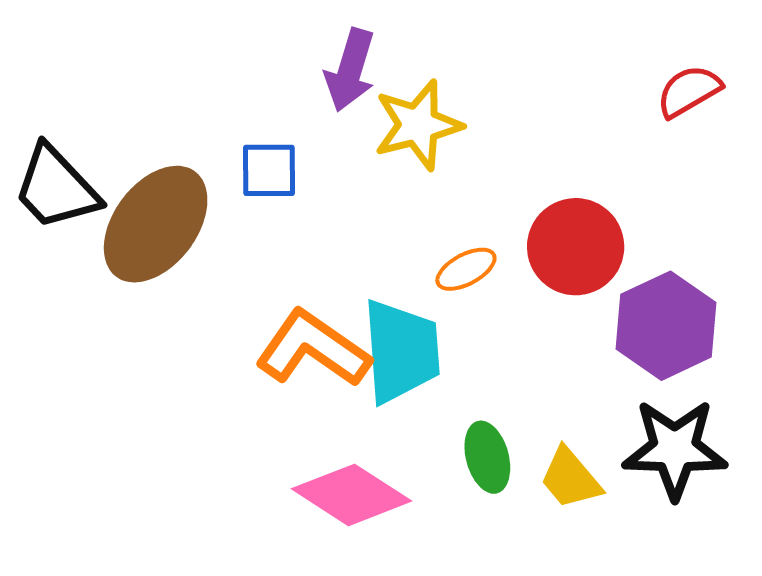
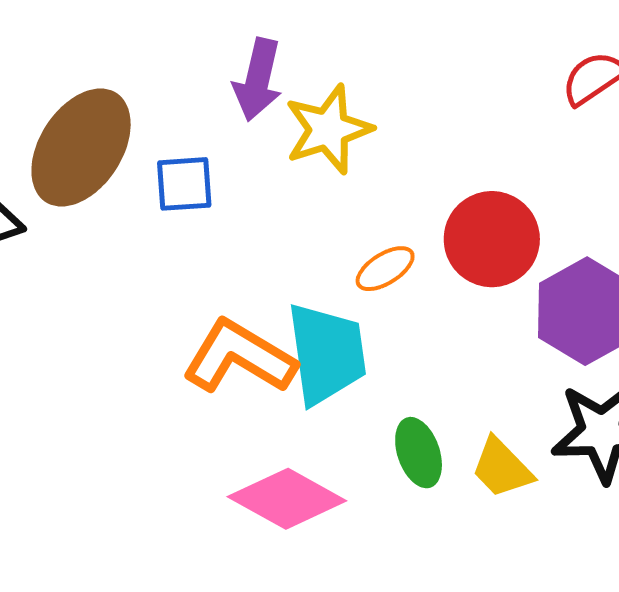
brown ellipse: (156, 224) -> (81, 147), moved

